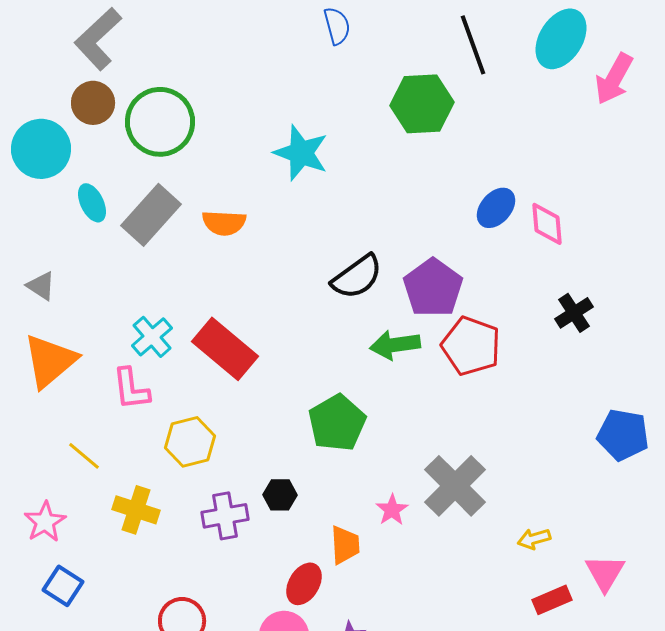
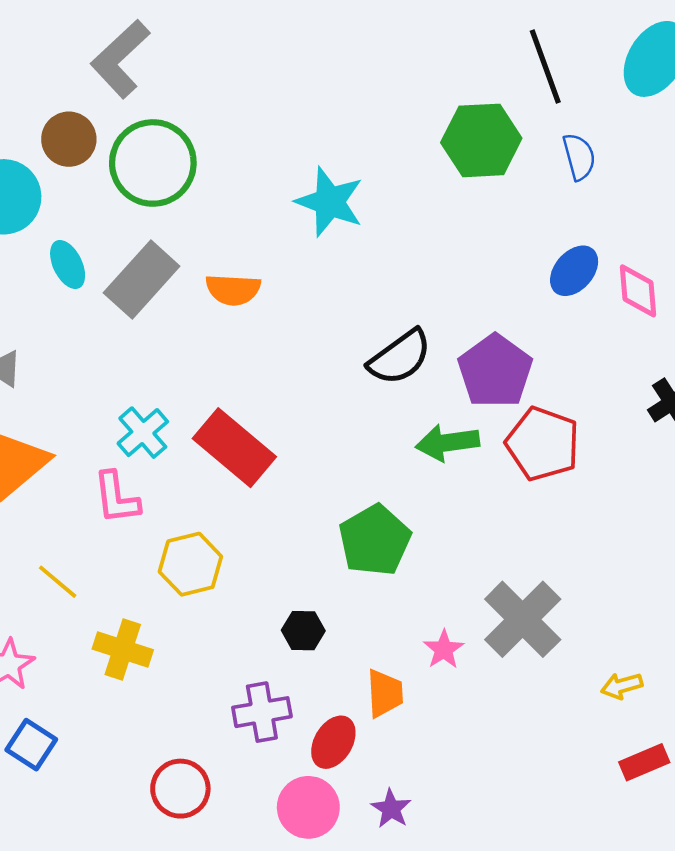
blue semicircle: (337, 26) -> (579, 157), moved
gray L-shape: (98, 39) -> (120, 59), moved
purple cross: (225, 516) -> (262, 712), moved

